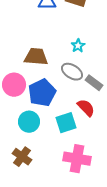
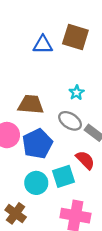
cyan circle: (29, 122) -> (36, 183), moved

